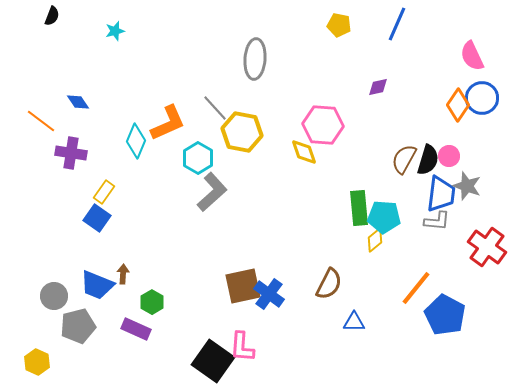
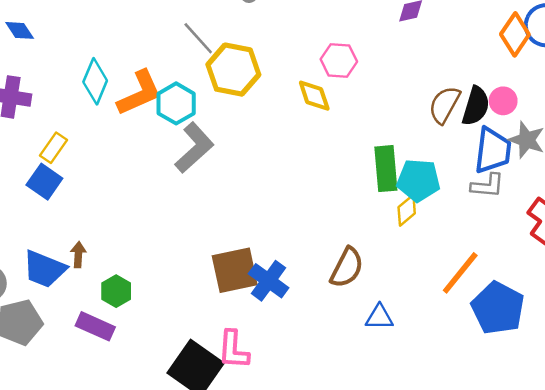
orange L-shape: (168, 123) -> (140, 93), moved
pink hexagon: (323, 125) -> (339, 60), size x0.7

